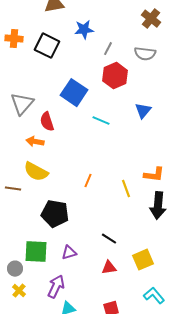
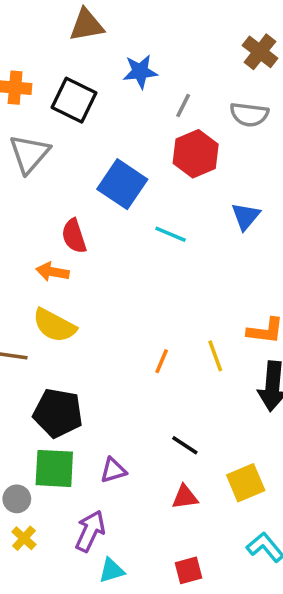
gray triangle: (22, 104) -> (29, 154), moved
orange line: (88, 181) -> (162, 361), moved
black pentagon: (55, 214) -> (58, 413), moved

